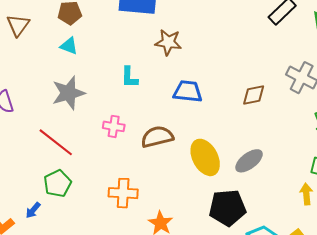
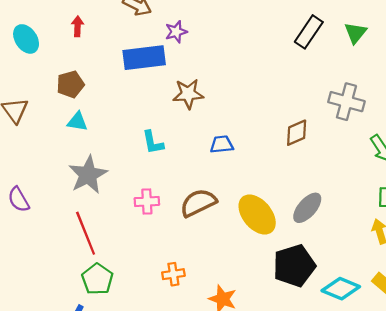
blue trapezoid: (188, 91) -> (222, 144), size x0.7
red line: (56, 142) -> (86, 233), turned 42
orange cross: (123, 193) -> (173, 274), size x0.7

